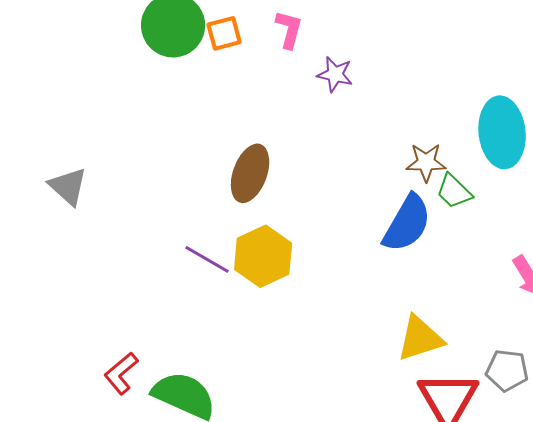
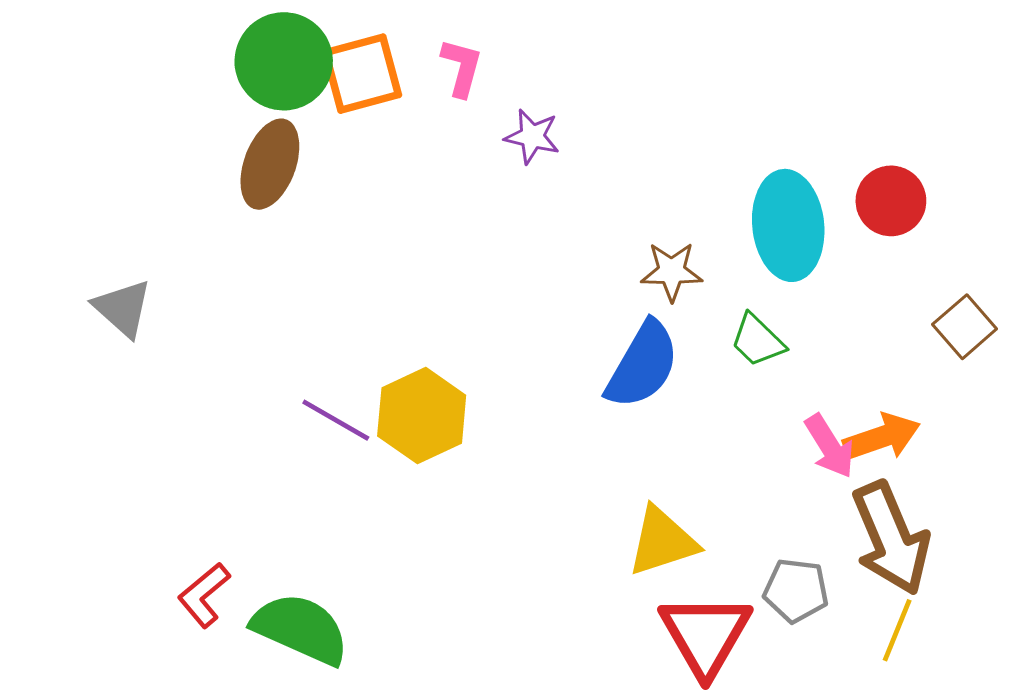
orange square: (224, 33) -> (362, 74), size x1.5
brown ellipse: (250, 173) -> (270, 164), moved
green trapezoid: (454, 191) -> (758, 340), moved

